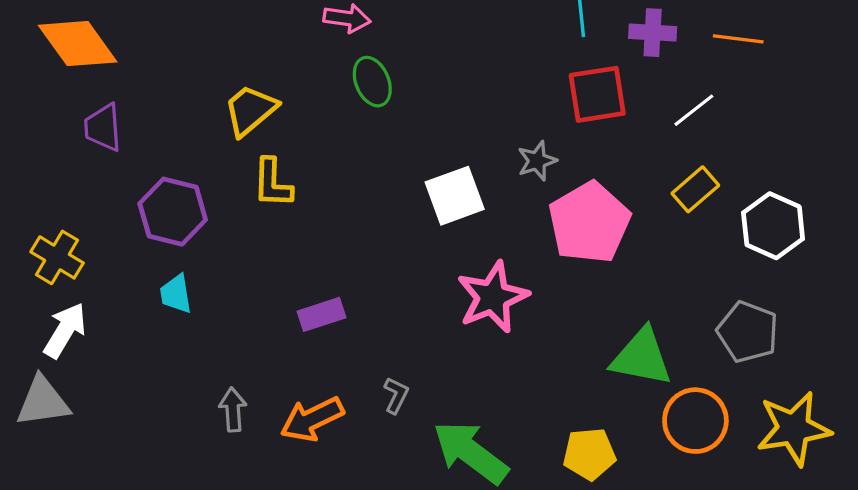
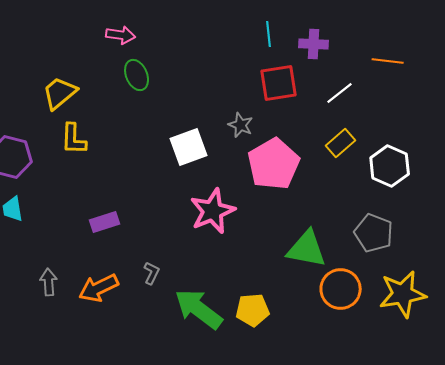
orange line: (738, 39) -> (388, 61), moved
gray star: (537, 161) -> (241, 125), turned -30
yellow pentagon: (589, 454) -> (253, 310), moved

